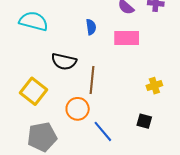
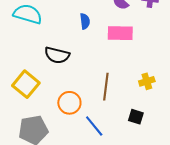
brown line: (92, 80) -> (106, 87), moved

